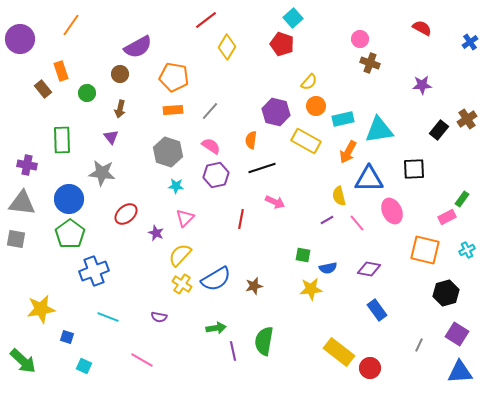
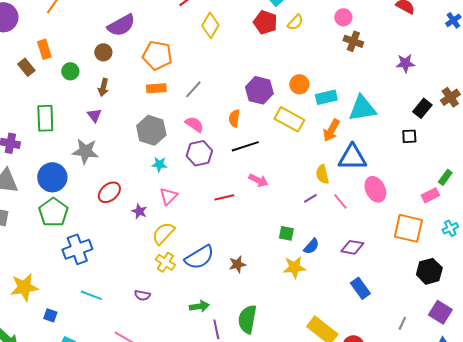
yellow semicircle: (309, 82) -> (295, 22), moved
black square: (414, 169) -> (409, 136), moved, size x0.7
red line: (241, 219) -> (224, 197), turned 66
blue semicircle: (328, 268) -> (311, 246), turned -36

